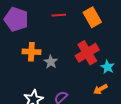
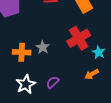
orange cross: (31, 52) -> (22, 52), moved

